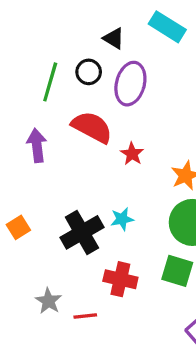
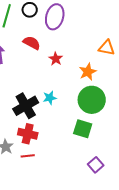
red semicircle: (92, 127) -> (32, 43), size x0.7
red cross: (120, 279) -> (28, 134), moved

